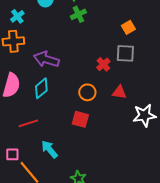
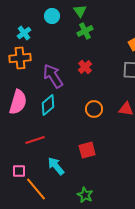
purple arrow: (46, 59) -> (53, 76), turned 40
red cross: (103, 64) -> (85, 67), moved
red square: (80, 119) -> (87, 150), moved, turned -30

